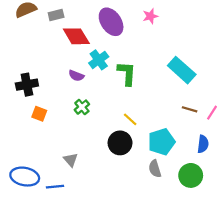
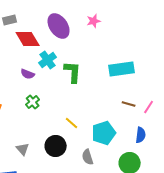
cyan rectangle: (182, 70) -> (122, 69), turned -50
yellow line: (130, 119) -> (72, 123), moved
black circle: (120, 143) -> (56, 146), moved
gray semicircle: (155, 169) -> (88, 157), moved

